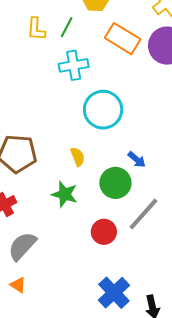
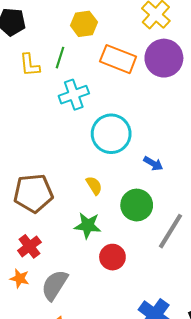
blue arrow: (137, 160) -> (153, 164), moved
red circle: (104, 232) -> (112, 257), moved

